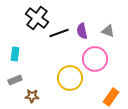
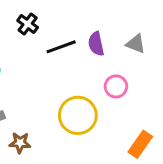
black cross: (37, 18) -> (28, 24), size x0.6
pink circle: (95, 59) -> (116, 86), size x0.6

